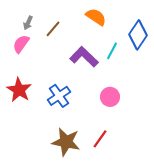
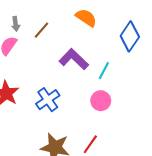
gray arrow: (28, 23) -> (16, 24), turned -32
cyan line: (112, 51) -> (104, 71), moved

